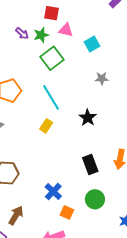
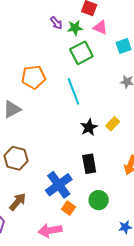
black star: (88, 118) -> (89, 127), moved
yellow rectangle: (46, 126) -> (113, 124), moved
black rectangle: (90, 165) -> (89, 164), moved
blue cross: (53, 191) -> (59, 185), size x1.5

